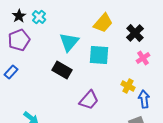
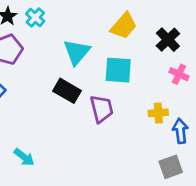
pink cross: (143, 58) -> (179, 74), turned -32
yellow cross: (128, 86) -> (158, 113), turned -32
purple trapezoid: (89, 100) -> (102, 109), moved, turned -55

